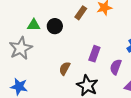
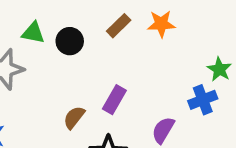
purple rectangle: (94, 54) -> (114, 100), moved

